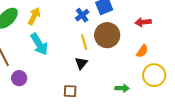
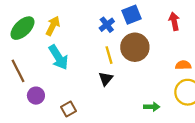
red arrow: (143, 22) -> (174, 21), moved, turned 84
orange semicircle: (142, 51) -> (183, 65), moved, turned -128
brown square: (70, 91) -> (69, 109), moved, turned -32

